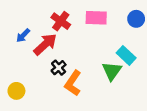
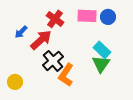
blue circle: (136, 19) -> (108, 17), moved
cyan rectangle: (126, 55) -> (102, 50), moved
black cross: (59, 68) -> (53, 61), size x1.5

